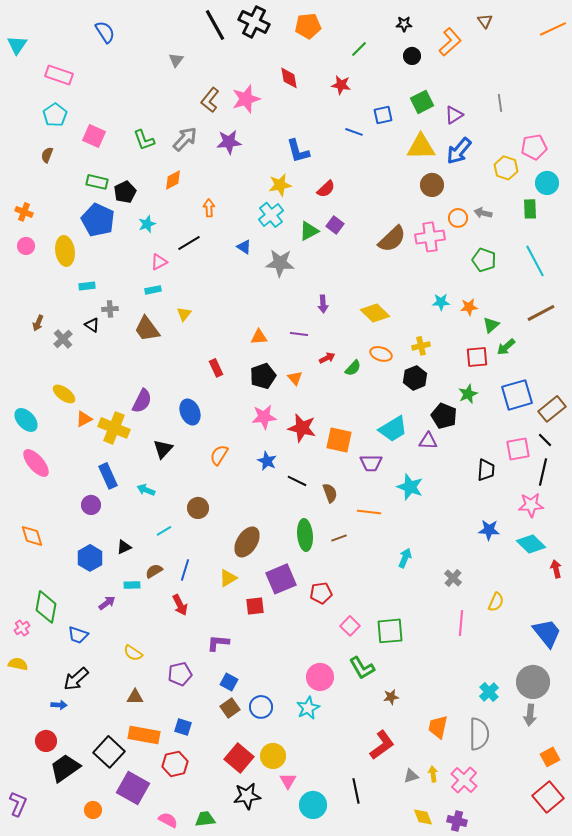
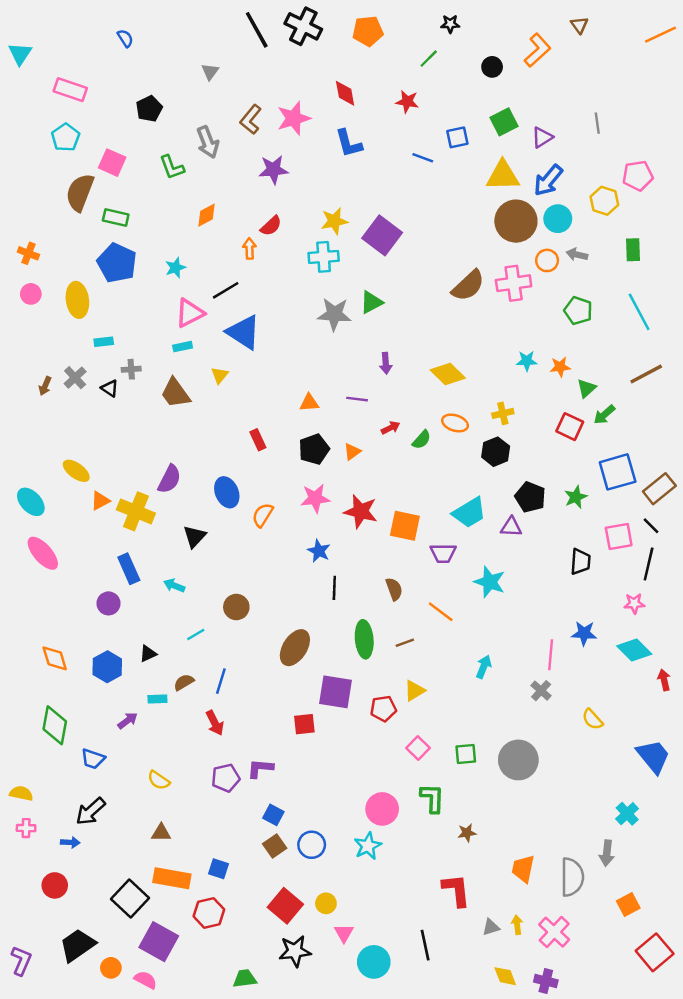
black star: (404, 24) -> (450, 24), moved
blue semicircle: (105, 32) -> (125, 38), size x0.7
gray arrow: (185, 139) -> (208, 142), moved, turned 116
blue L-shape: (298, 151) -> (349, 143), moved
brown semicircle: (47, 155) -> (80, 192), moved, size x2.0
cyan circle: (547, 183) -> (558, 219), moved
brown circle: (432, 185) -> (516, 221), size x1.5
red semicircle: (326, 189) -> (271, 226), moved
black pentagon: (125, 192) -> (149, 109), moved
cyan cross: (271, 215) -> (324, 257), turned 35
purple square: (335, 225) -> (382, 235), moved, size x1.8
green triangle: (309, 231) -> (371, 302), moved
blue triangle: (244, 247) -> (244, 332), moved, size x2.0
pink triangle: (159, 262) -> (190, 313), size x1.5
gray cross: (63, 339) -> (75, 378), moved
red square: (477, 357) -> (570, 427), turned 30
orange triangle: (295, 378) -> (352, 452), turned 35
green star: (468, 394) -> (576, 497), moved
orange semicircle: (219, 455) -> (263, 515), moved
black line: (297, 481) -> (334, 588), moved, turned 66
pink star: (531, 505) -> (634, 603), size x0.7
orange line: (369, 512) -> (441, 612), turned 30
orange diamond: (32, 536) -> (55, 658), moved
yellow triangle: (228, 578) -> (414, 691), moved
purple square: (281, 579) -> (336, 692), turned 32
yellow semicircle: (496, 602) -> (592, 719), turned 114
pink line: (461, 623) -> (551, 655), moved
pink cross: (22, 628) -> (26, 828), moved, turned 35
green square: (390, 631) -> (466, 754), size x0.7
green L-shape: (362, 668) -> (432, 798), turned -148
purple pentagon: (180, 674) -> (226, 778), moved
gray circle: (533, 682) -> (518, 760), moved
cyan cross: (489, 692) -> (627, 814), moved
gray arrow: (530, 715) -> (607, 853), moved
red L-shape: (382, 745) -> (456, 890), turned -60
yellow circle: (273, 756) -> (326, 903), size x0.7
orange square: (550, 757) -> (628, 905), moved
black trapezoid: (65, 768) -> (77, 945), moved
pink semicircle: (168, 820) -> (146, 980), moved

